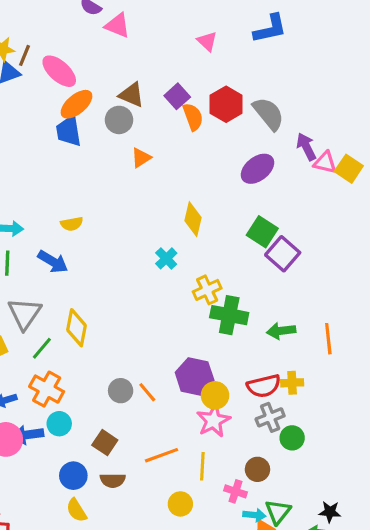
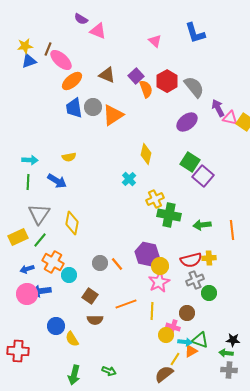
blue L-shape: (270, 29) -> (195, 33), turned 85
brown line: (25, 55) -> (48, 49), moved
gray circle: (119, 120) -> (93, 107), moved
blue trapezoid: (69, 131) -> (74, 108), moved
orange triangle: (141, 158) -> (113, 115), size x1.6
green line: (42, 348) -> (40, 240), moved
cyan circle: (59, 424) -> (69, 275), moved
blue circle: (73, 476) -> (56, 326), moved
yellow circle: (180, 504) -> (166, 335), moved
green triangle: (278, 512) -> (200, 340), turned -48

